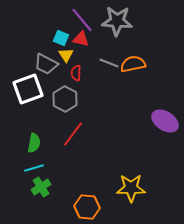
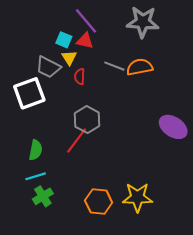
gray star: (117, 21) -> (143, 22), moved
gray hexagon: (65, 99) -> (87, 120), moved
orange hexagon: (87, 207) -> (99, 202), moved

